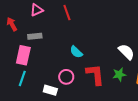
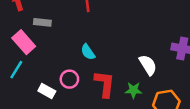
pink rectangle: (23, 55) -> (24, 42), turned -66

